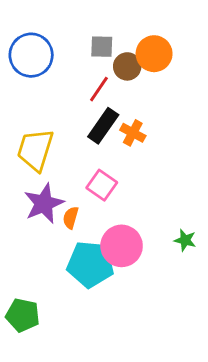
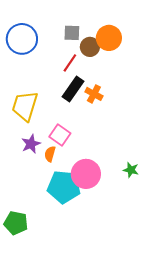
pink square: (102, 185) -> (60, 135), moved
purple star: (44, 203) -> (31, 144), size x0.7

